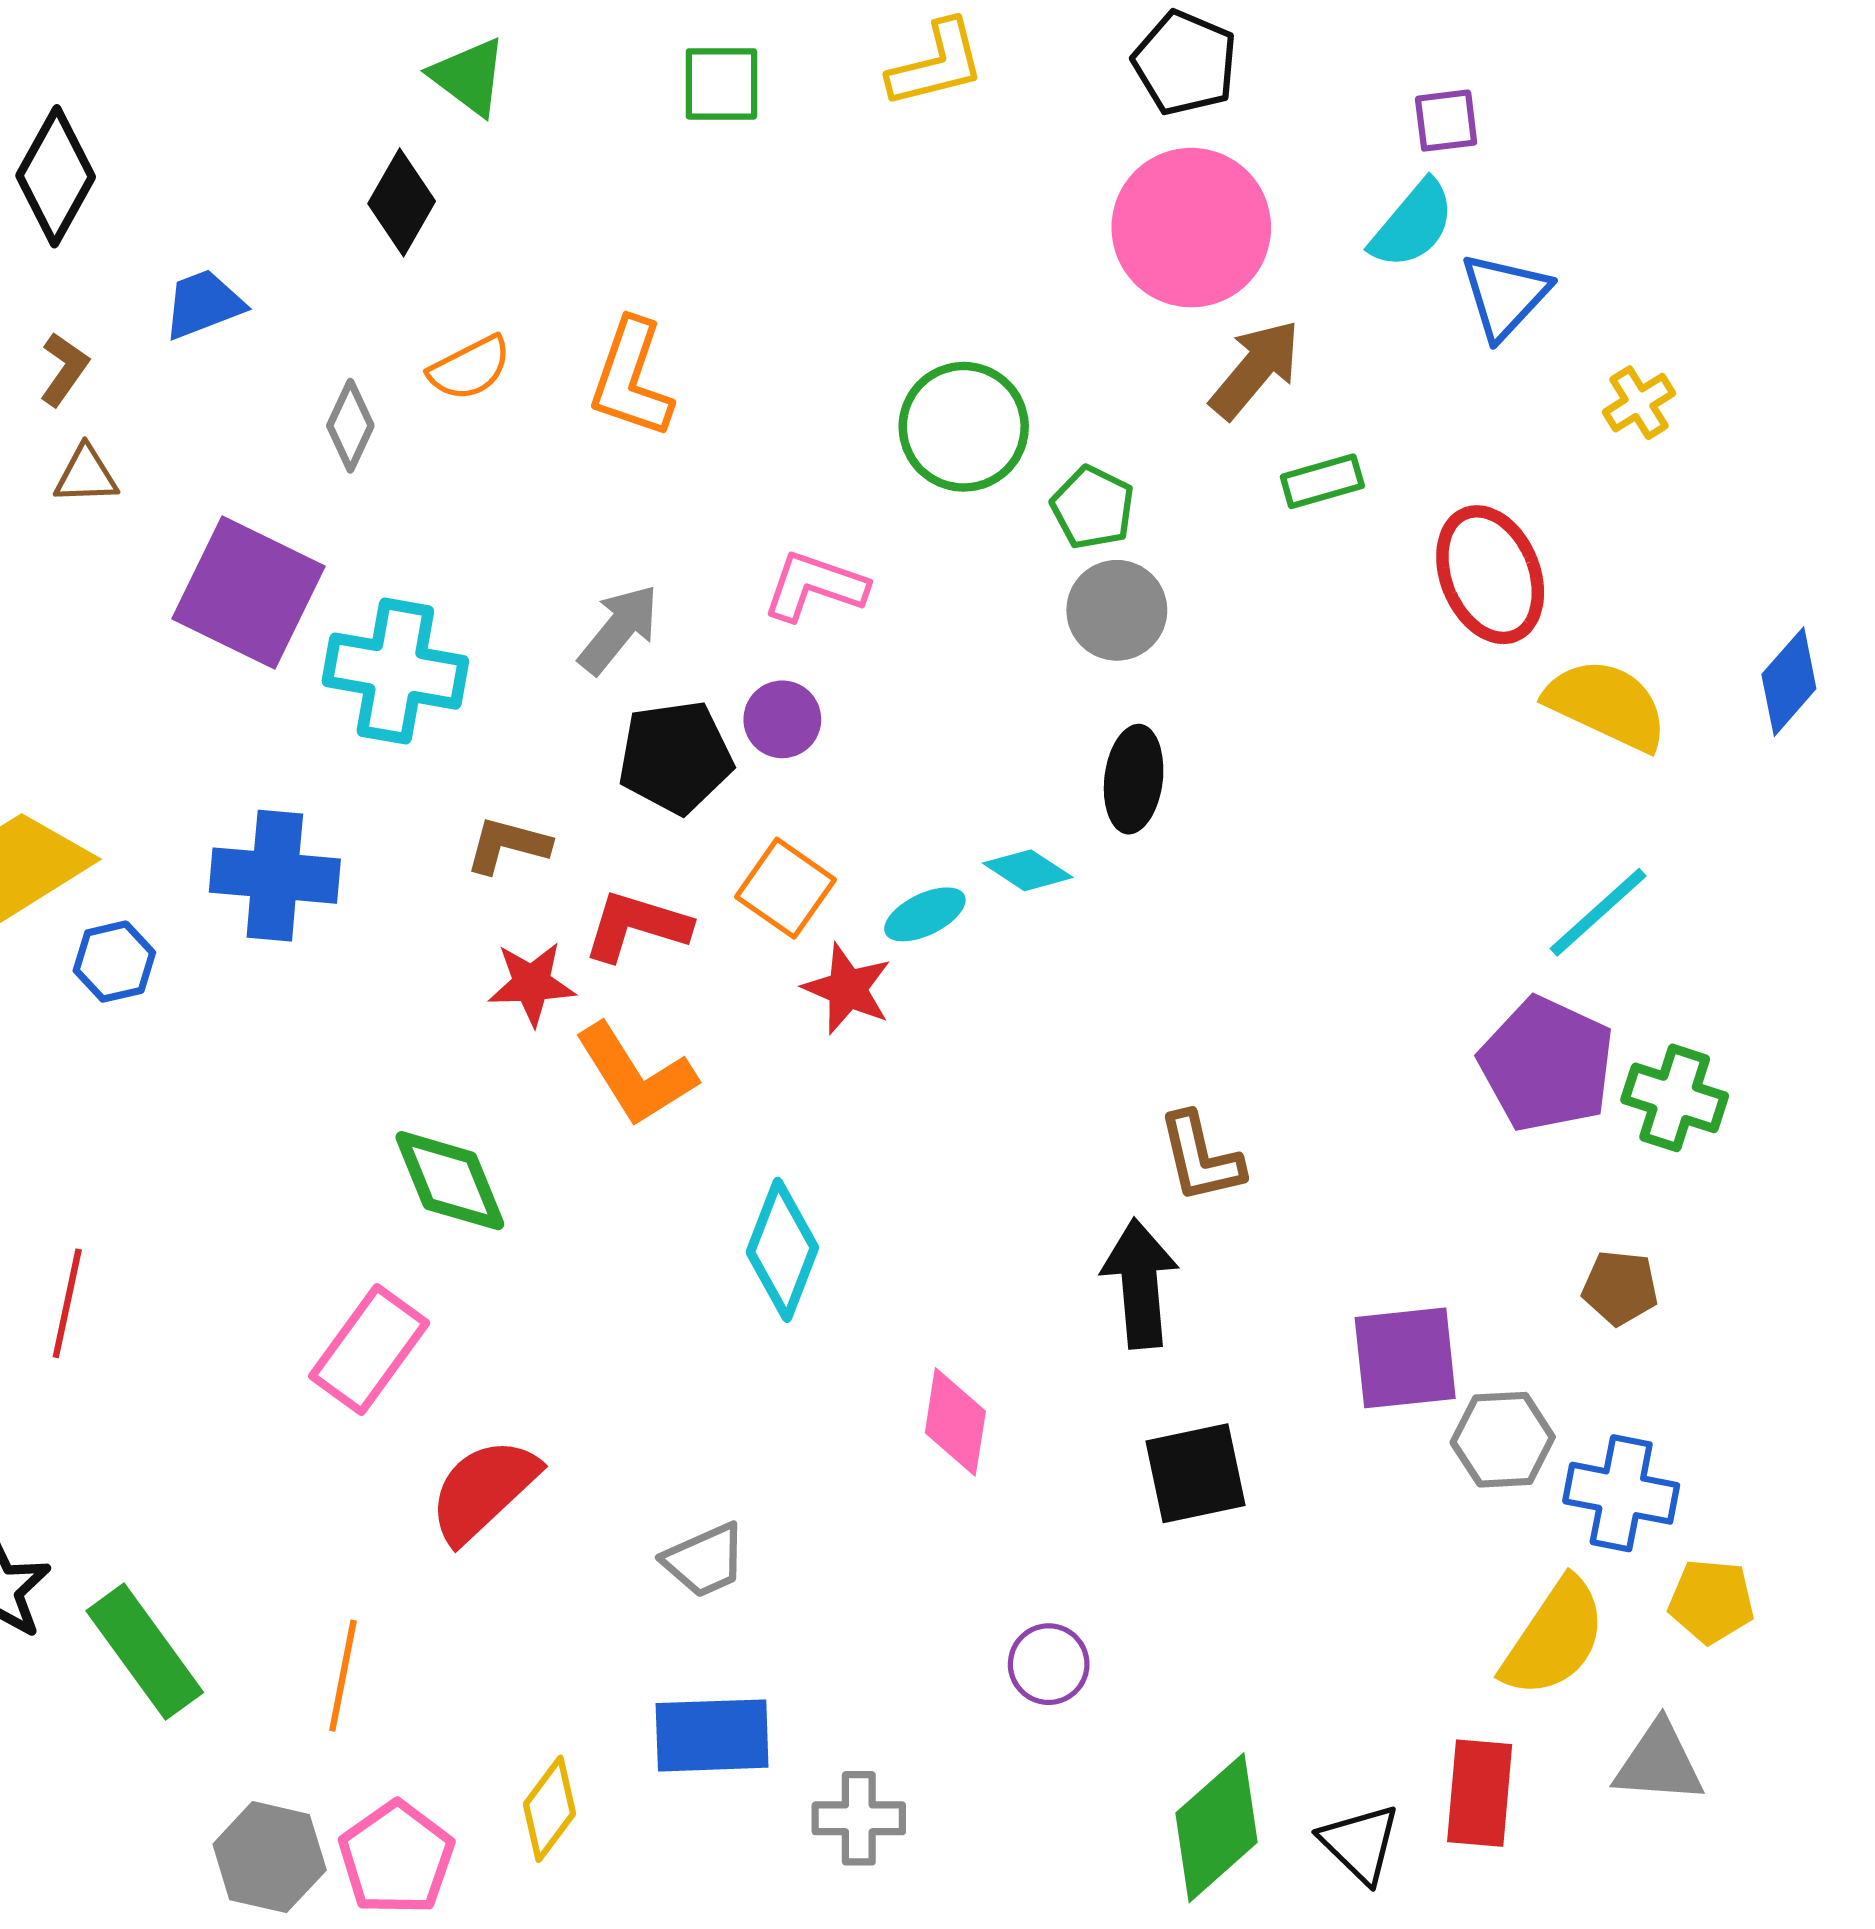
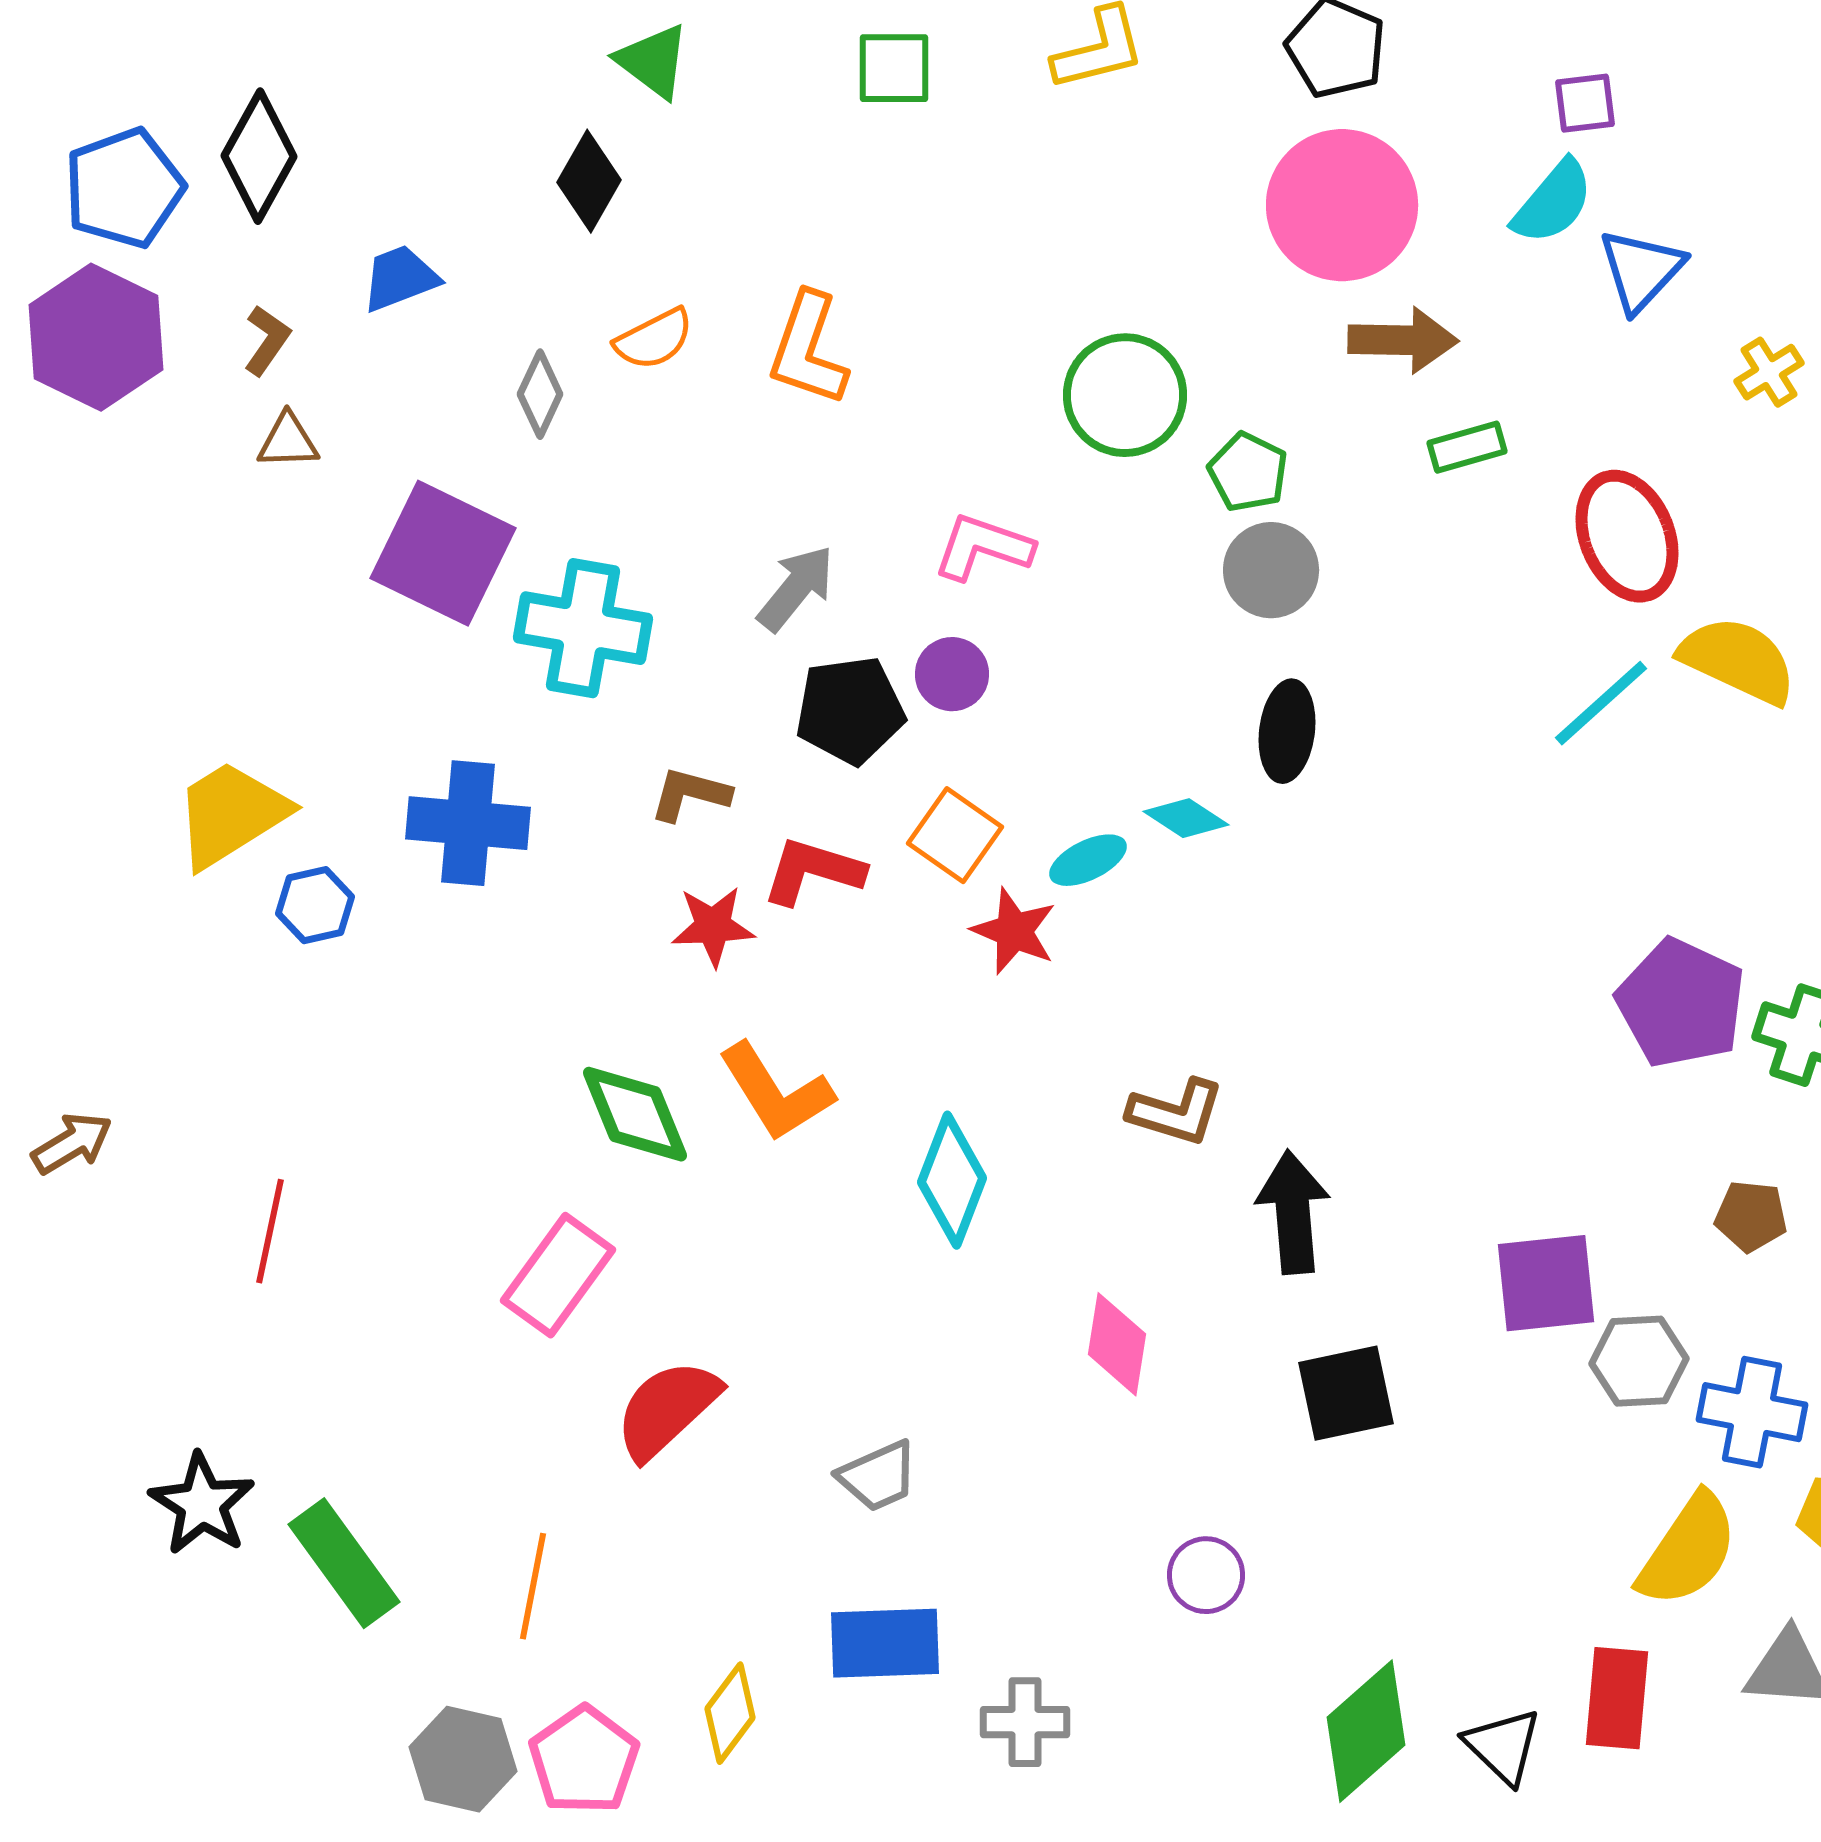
brown arrow: (1255, 369) -> (1403, 340), turned 51
cyan line: (1598, 912) -> (1601, 703), moved
orange L-shape: (636, 1075) -> (776, 1092), moved
brown L-shape: (1201, 1158) -> (1176, 1112), moved, turned -60

